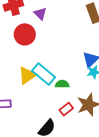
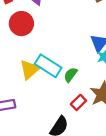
green semicircle: (62, 84) -> (71, 75), turned -48

